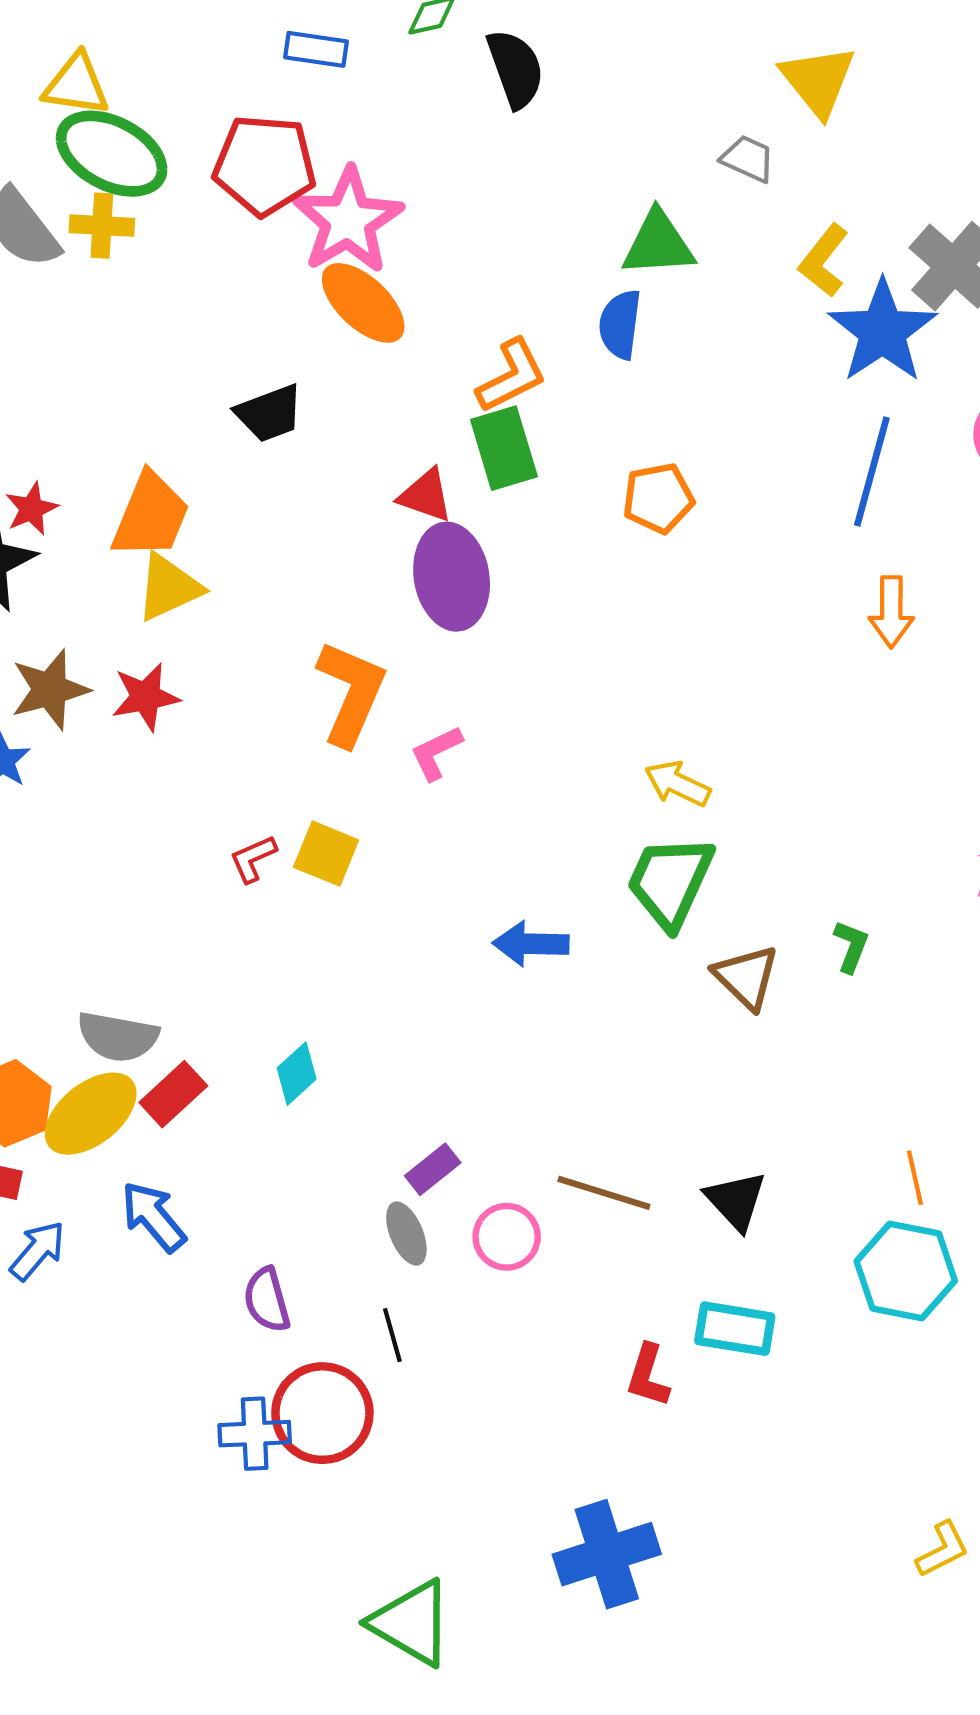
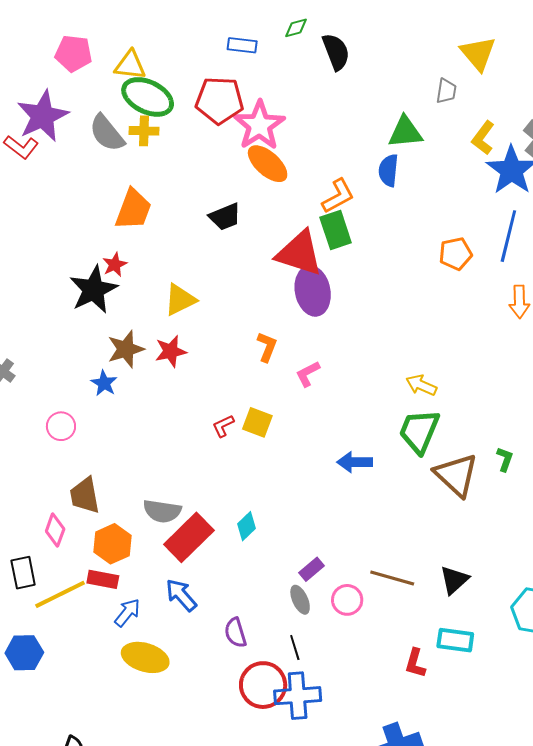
gray trapezoid: (748, 159) -> (446, 91), turned 76
red triangle: (426, 496) -> (299, 253), size x1.8
orange pentagon: (658, 498) -> (456, 254), moved
orange trapezoid: (151, 516) -> (133, 209), moved
orange L-shape: (351, 693) -> (267, 347), size x0.6
brown triangle: (746, 977) -> (456, 475), size x1.4
red rectangle: (173, 1094) -> (189, 537), size x1.6
yellow ellipse: (91, 1114) -> (145, 657), moved, turned 57
black triangle: (736, 1201) -> (454, 580), turned 32
blue cross: (255, 1434) -> (298, 696), moved, size x1.4

